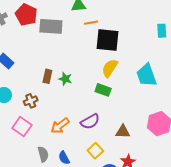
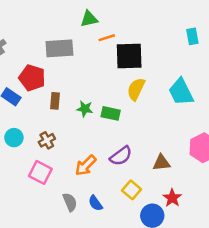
red pentagon: (26, 15) -> (32, 78), moved
brown rectangle: (47, 76) -> (55, 101), moved
green rectangle: (103, 90) -> (111, 113), moved

